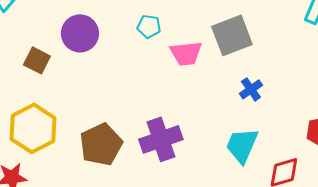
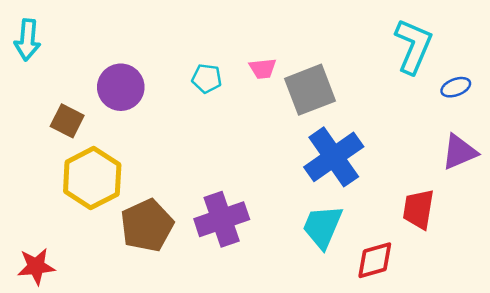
pink trapezoid: (186, 53) -> (263, 68), moved, size x0.7
blue cross: (251, 89) -> (334, 157), size x2.0
yellow hexagon: (33, 128) -> (92, 178), moved

